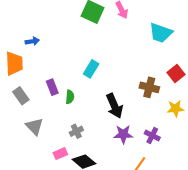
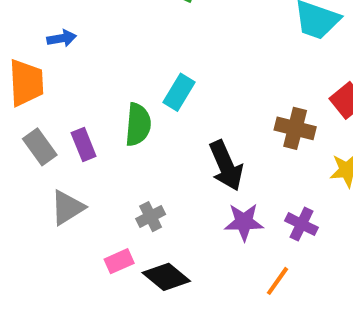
purple rectangle: (52, 87) -> (84, 144), moved
green semicircle: (70, 97) -> (138, 125), moved, size x1.5
gray triangle: (35, 126) -> (67, 208), turned 42

